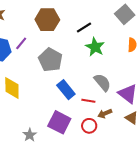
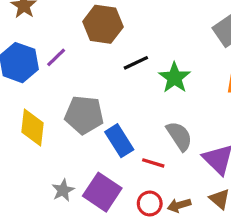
black line: (84, 27) -> (136, 63), moved
gray pentagon: (50, 60) -> (84, 115), moved, turned -30
brown arrow: (105, 114) -> (179, 205), moved
gray star: (30, 135) -> (63, 190), moved

